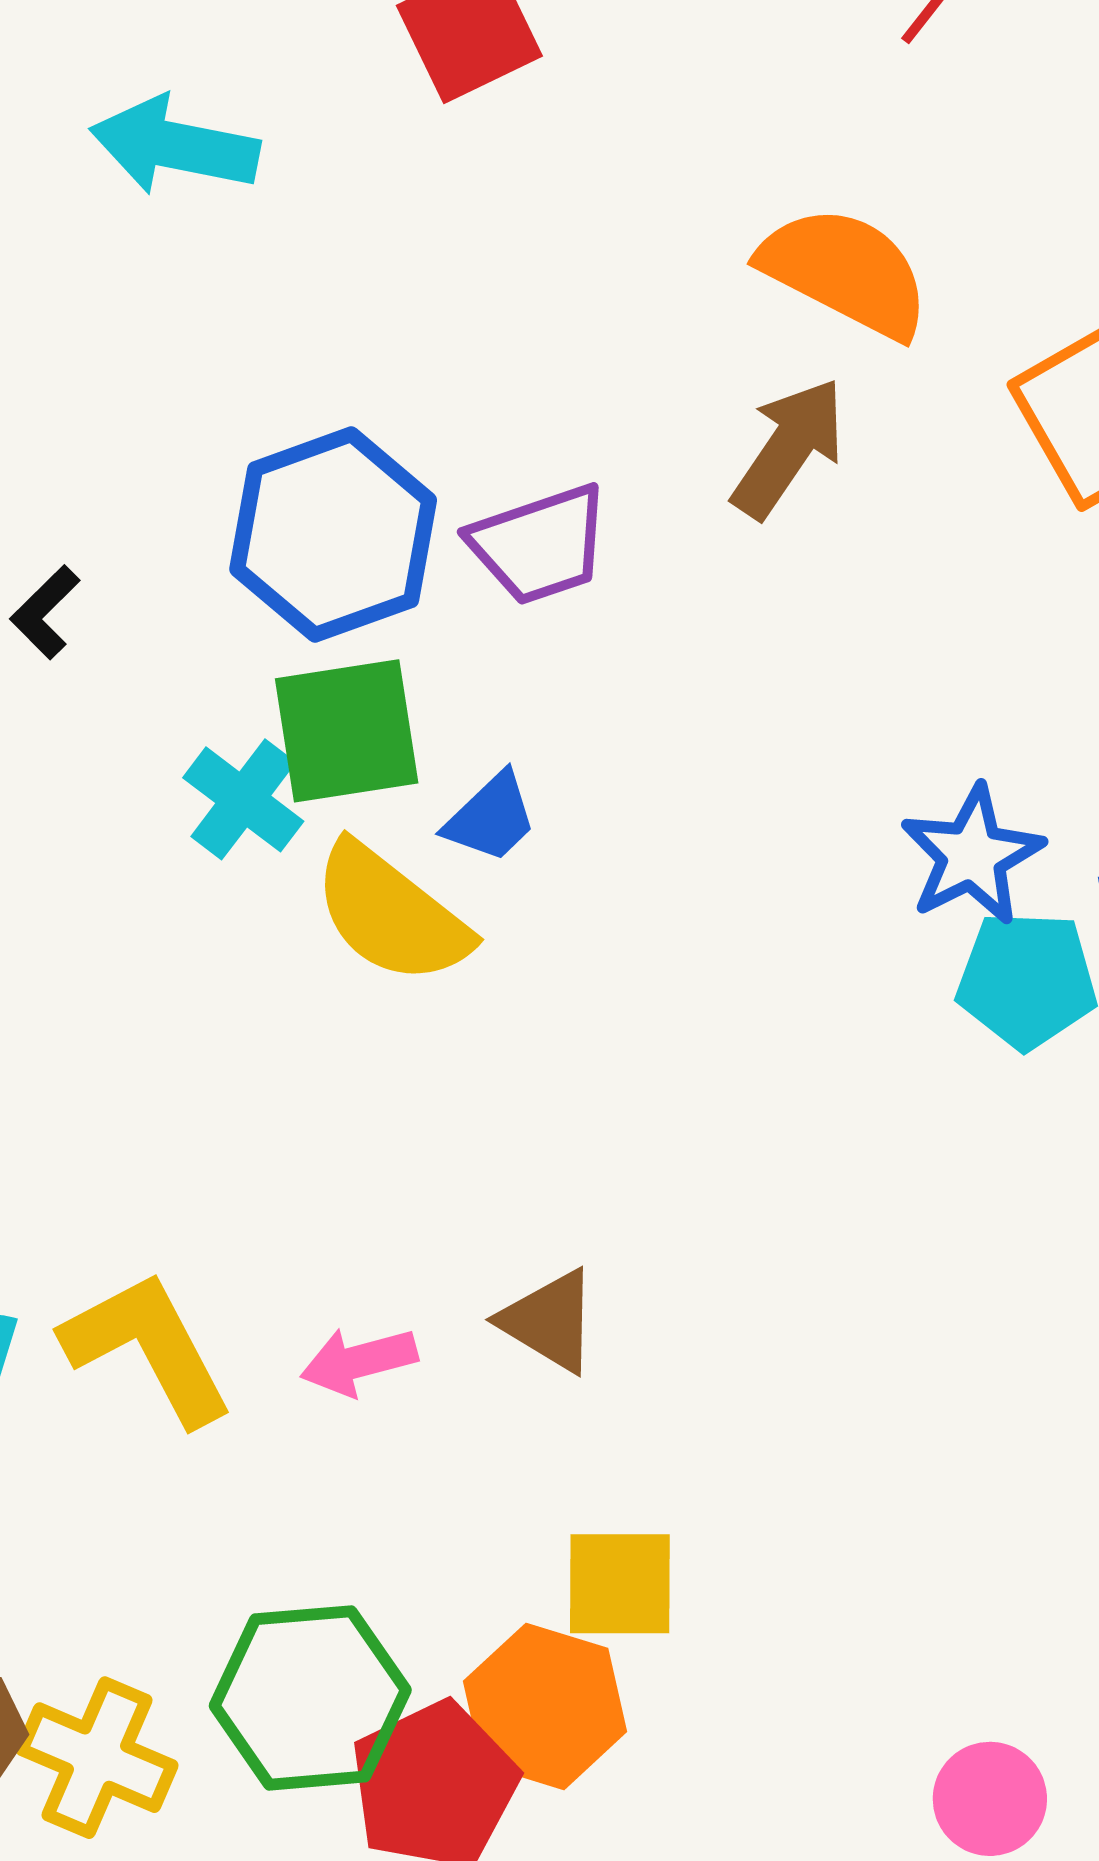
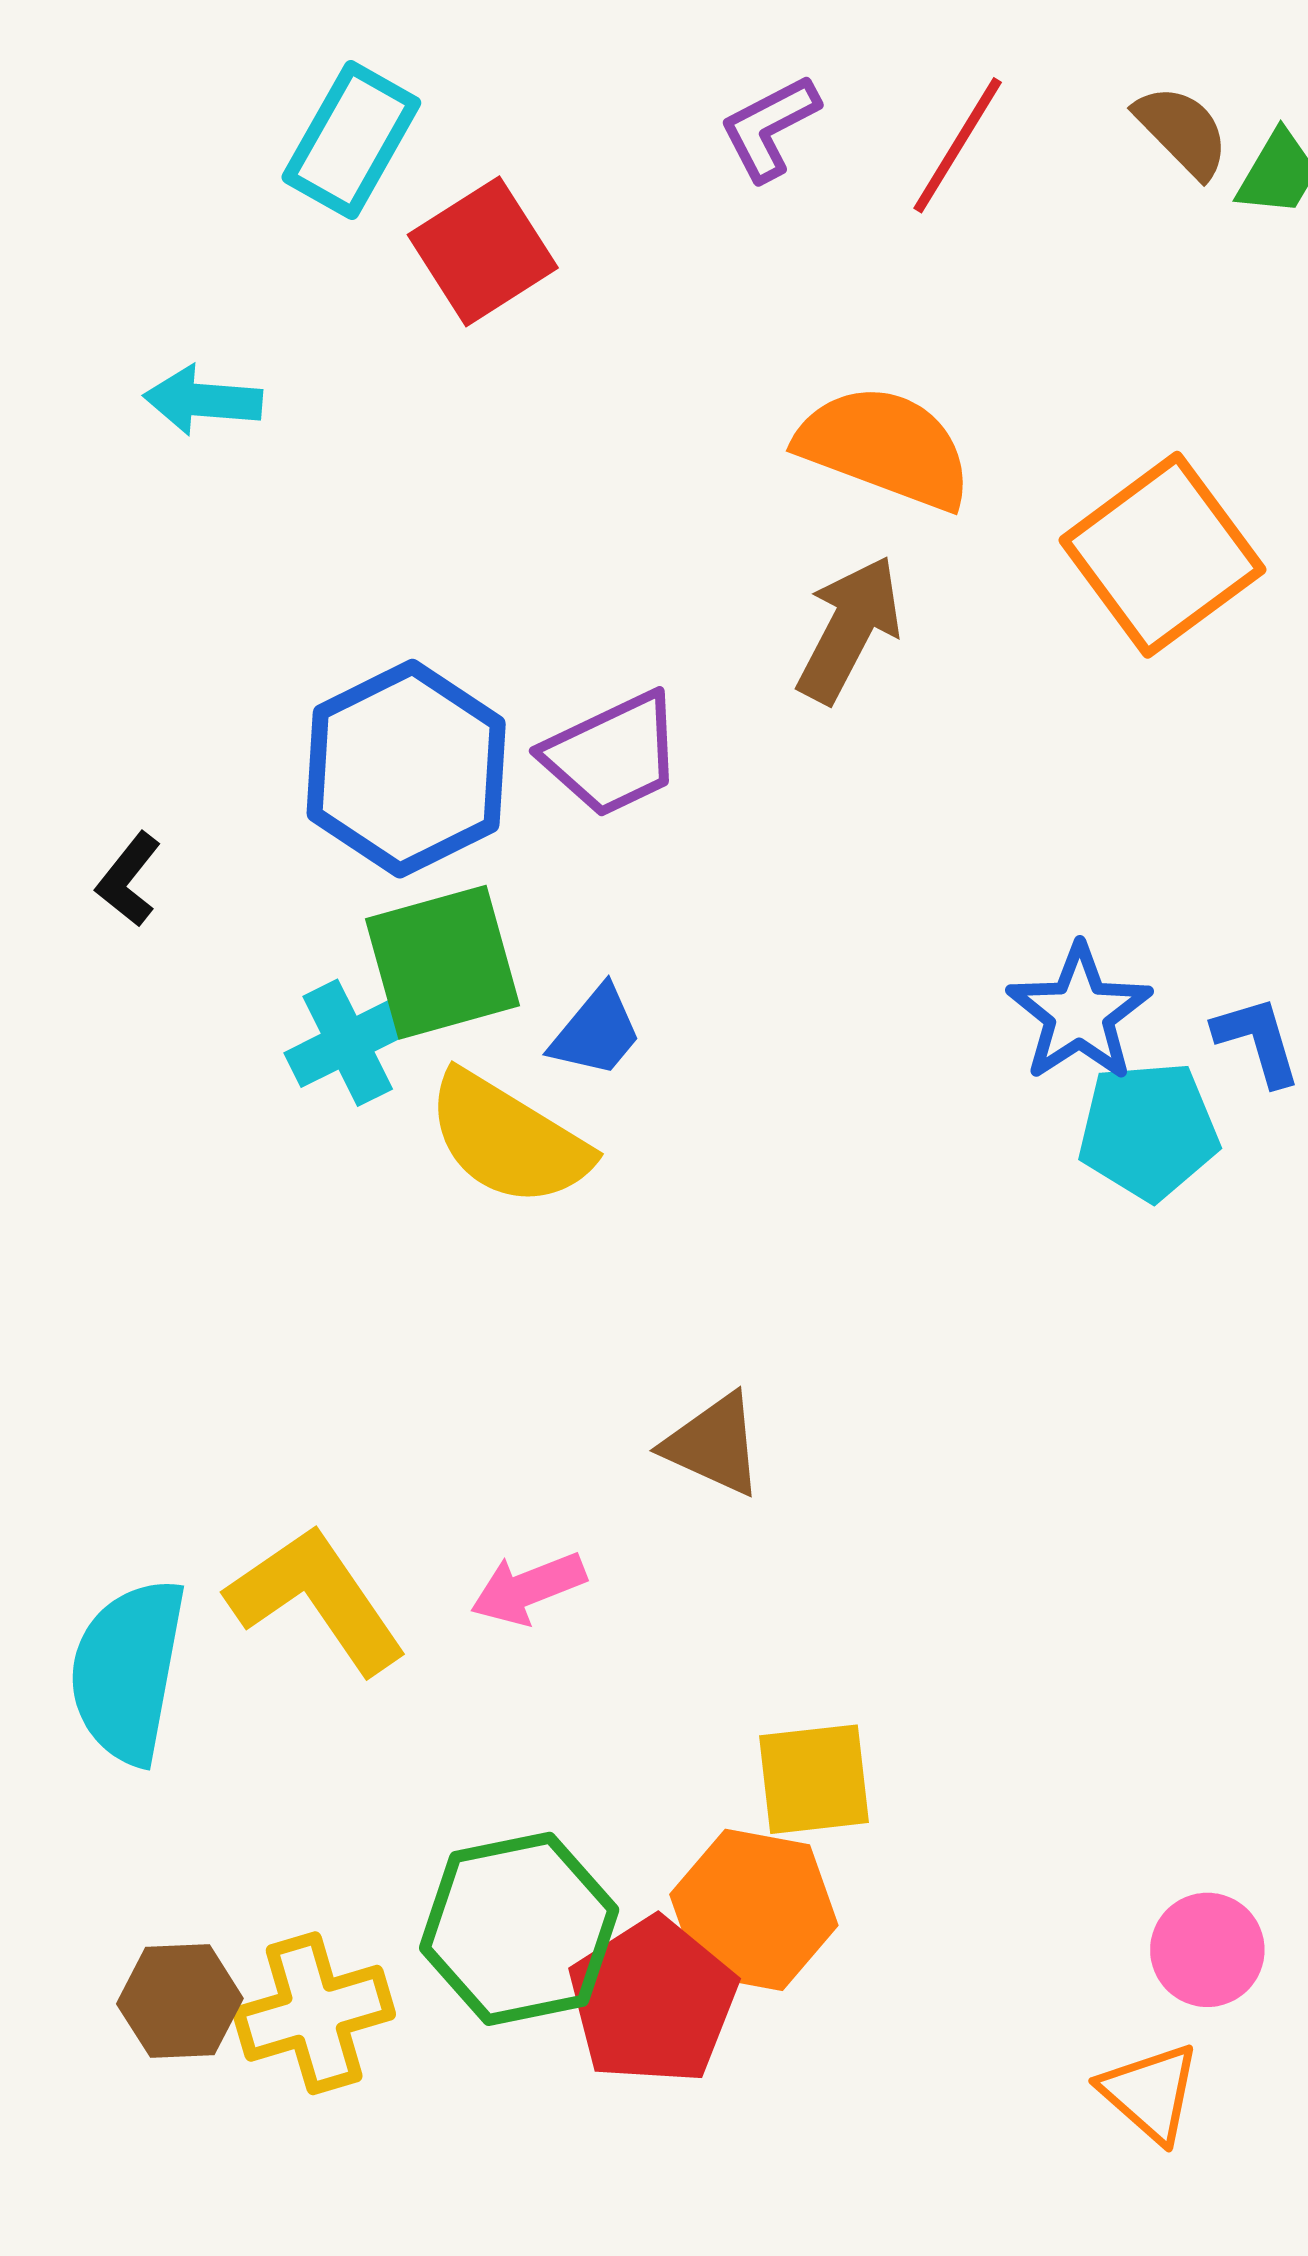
cyan arrow: (175, 146) -> (203, 400), size x0.7
cyan cross: (243, 799) -> (348, 1043), turned 33
brown triangle: (549, 1321) -> (714, 1445), moved
yellow cross: (97, 1758) -> (314, 2013), turned -33

